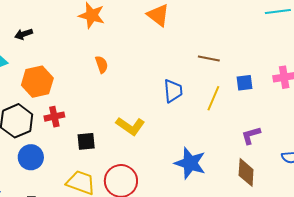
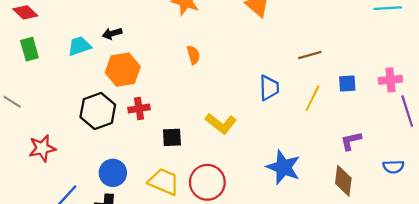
black arrow: (24, 34) -> (112, 33), moved
brown line: (209, 59) -> (310, 55), turned -30
blue circle: (31, 157) -> (113, 173), moved

